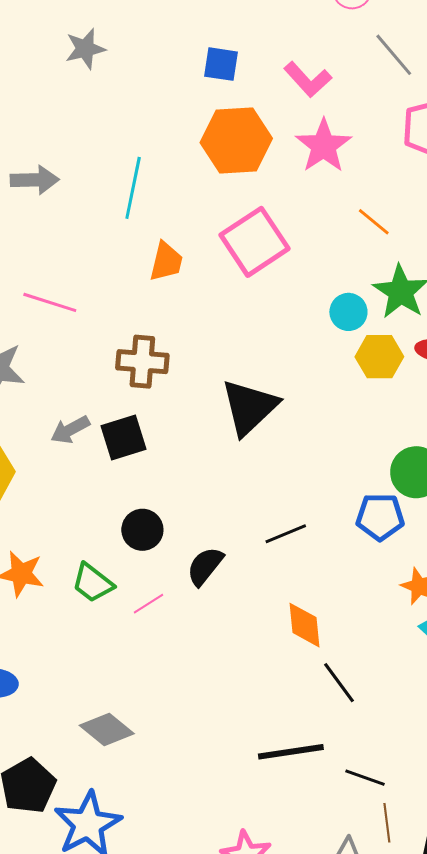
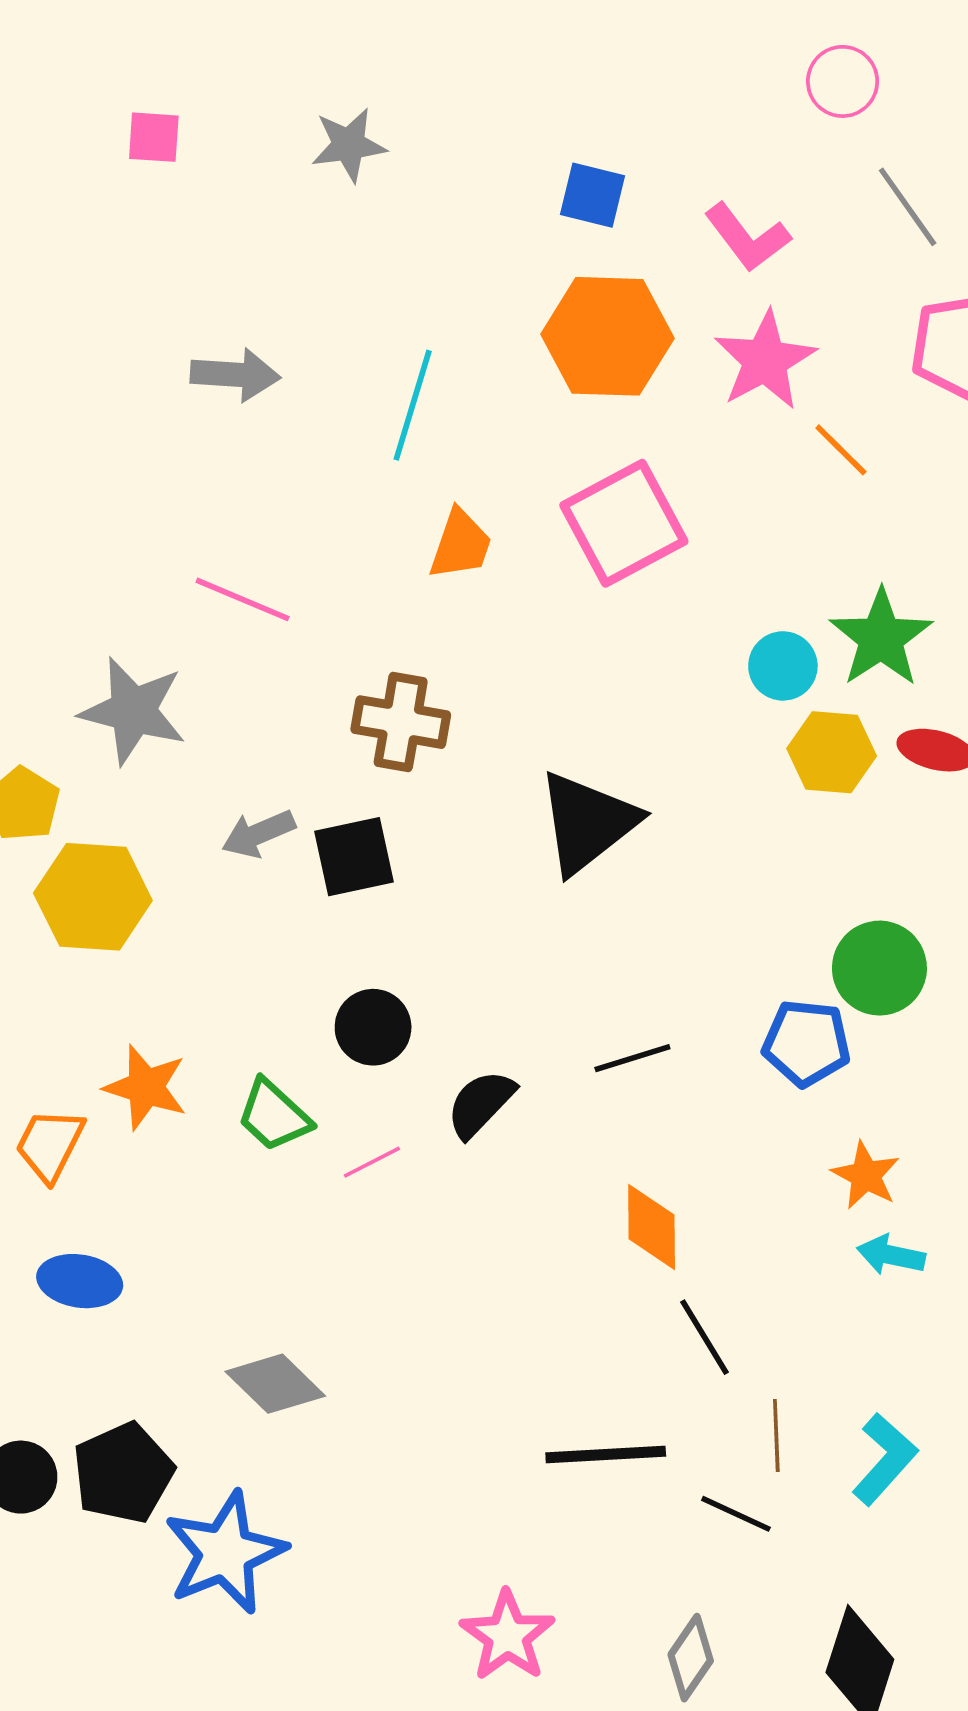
orange line: (374, 222) -> (841, 450), moved
brown line: (387, 823) -> (776, 1436), moved

